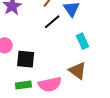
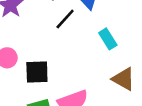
brown triangle: (78, 71) -> (124, 79), moved

